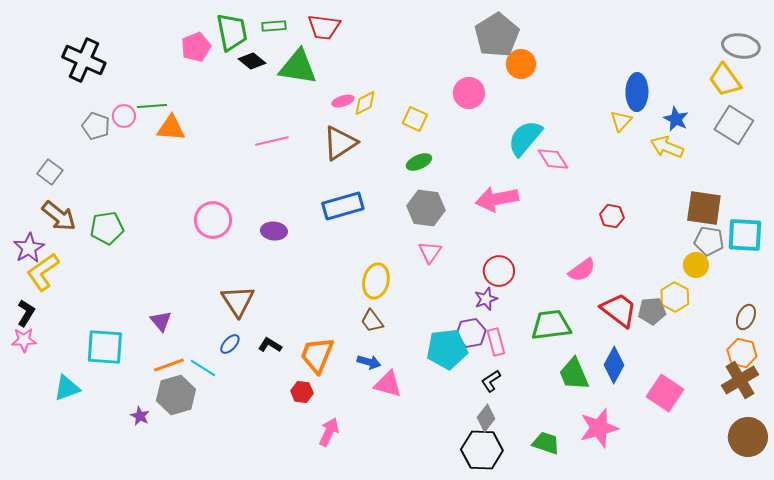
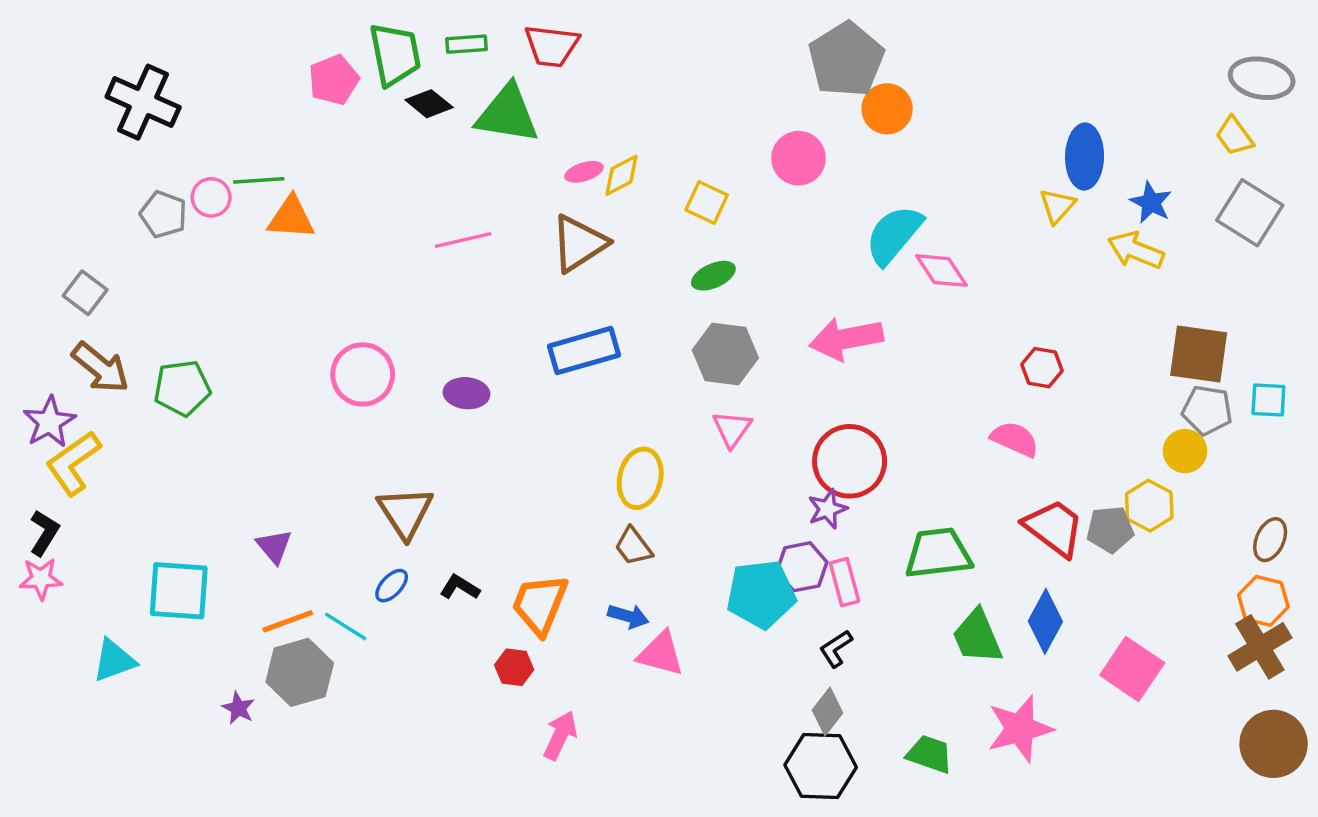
yellow trapezoid: (725, 80) -> (1234, 136), size x0.7
cyan square: (745, 235) -> (1268, 400), size x0.6
pink semicircle: (582, 270) -> (1015, 439), moved, turned -120
red circle: (499, 271) -> (850, 461), size x1.4

